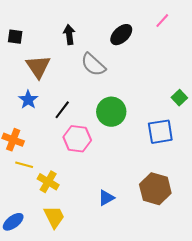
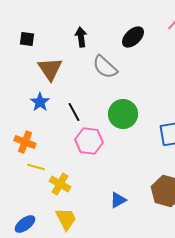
black line: (62, 110) -> (74, 112), turned -66

